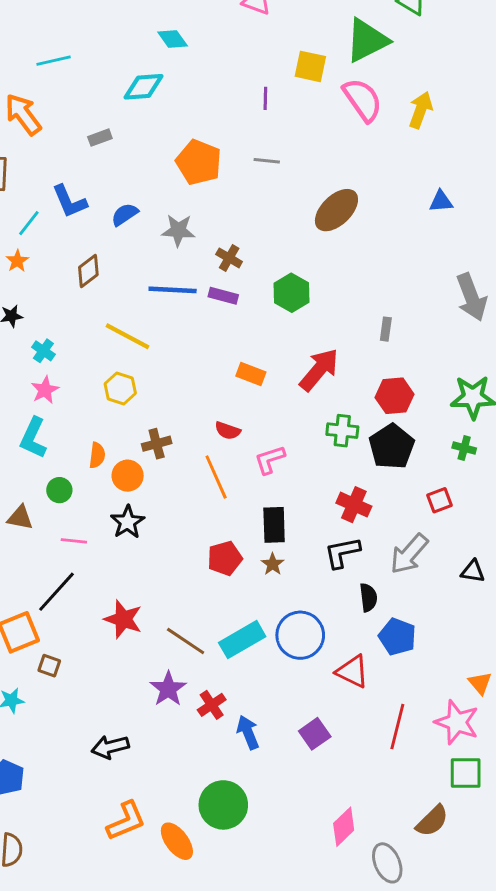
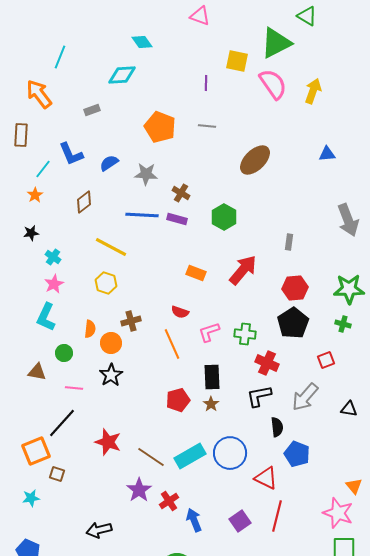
cyan line: (54, 61) -> (60, 57), turned -55
green cross: (342, 431) -> (245, 334), moved
red line: (397, 727) -> (277, 516), moved

